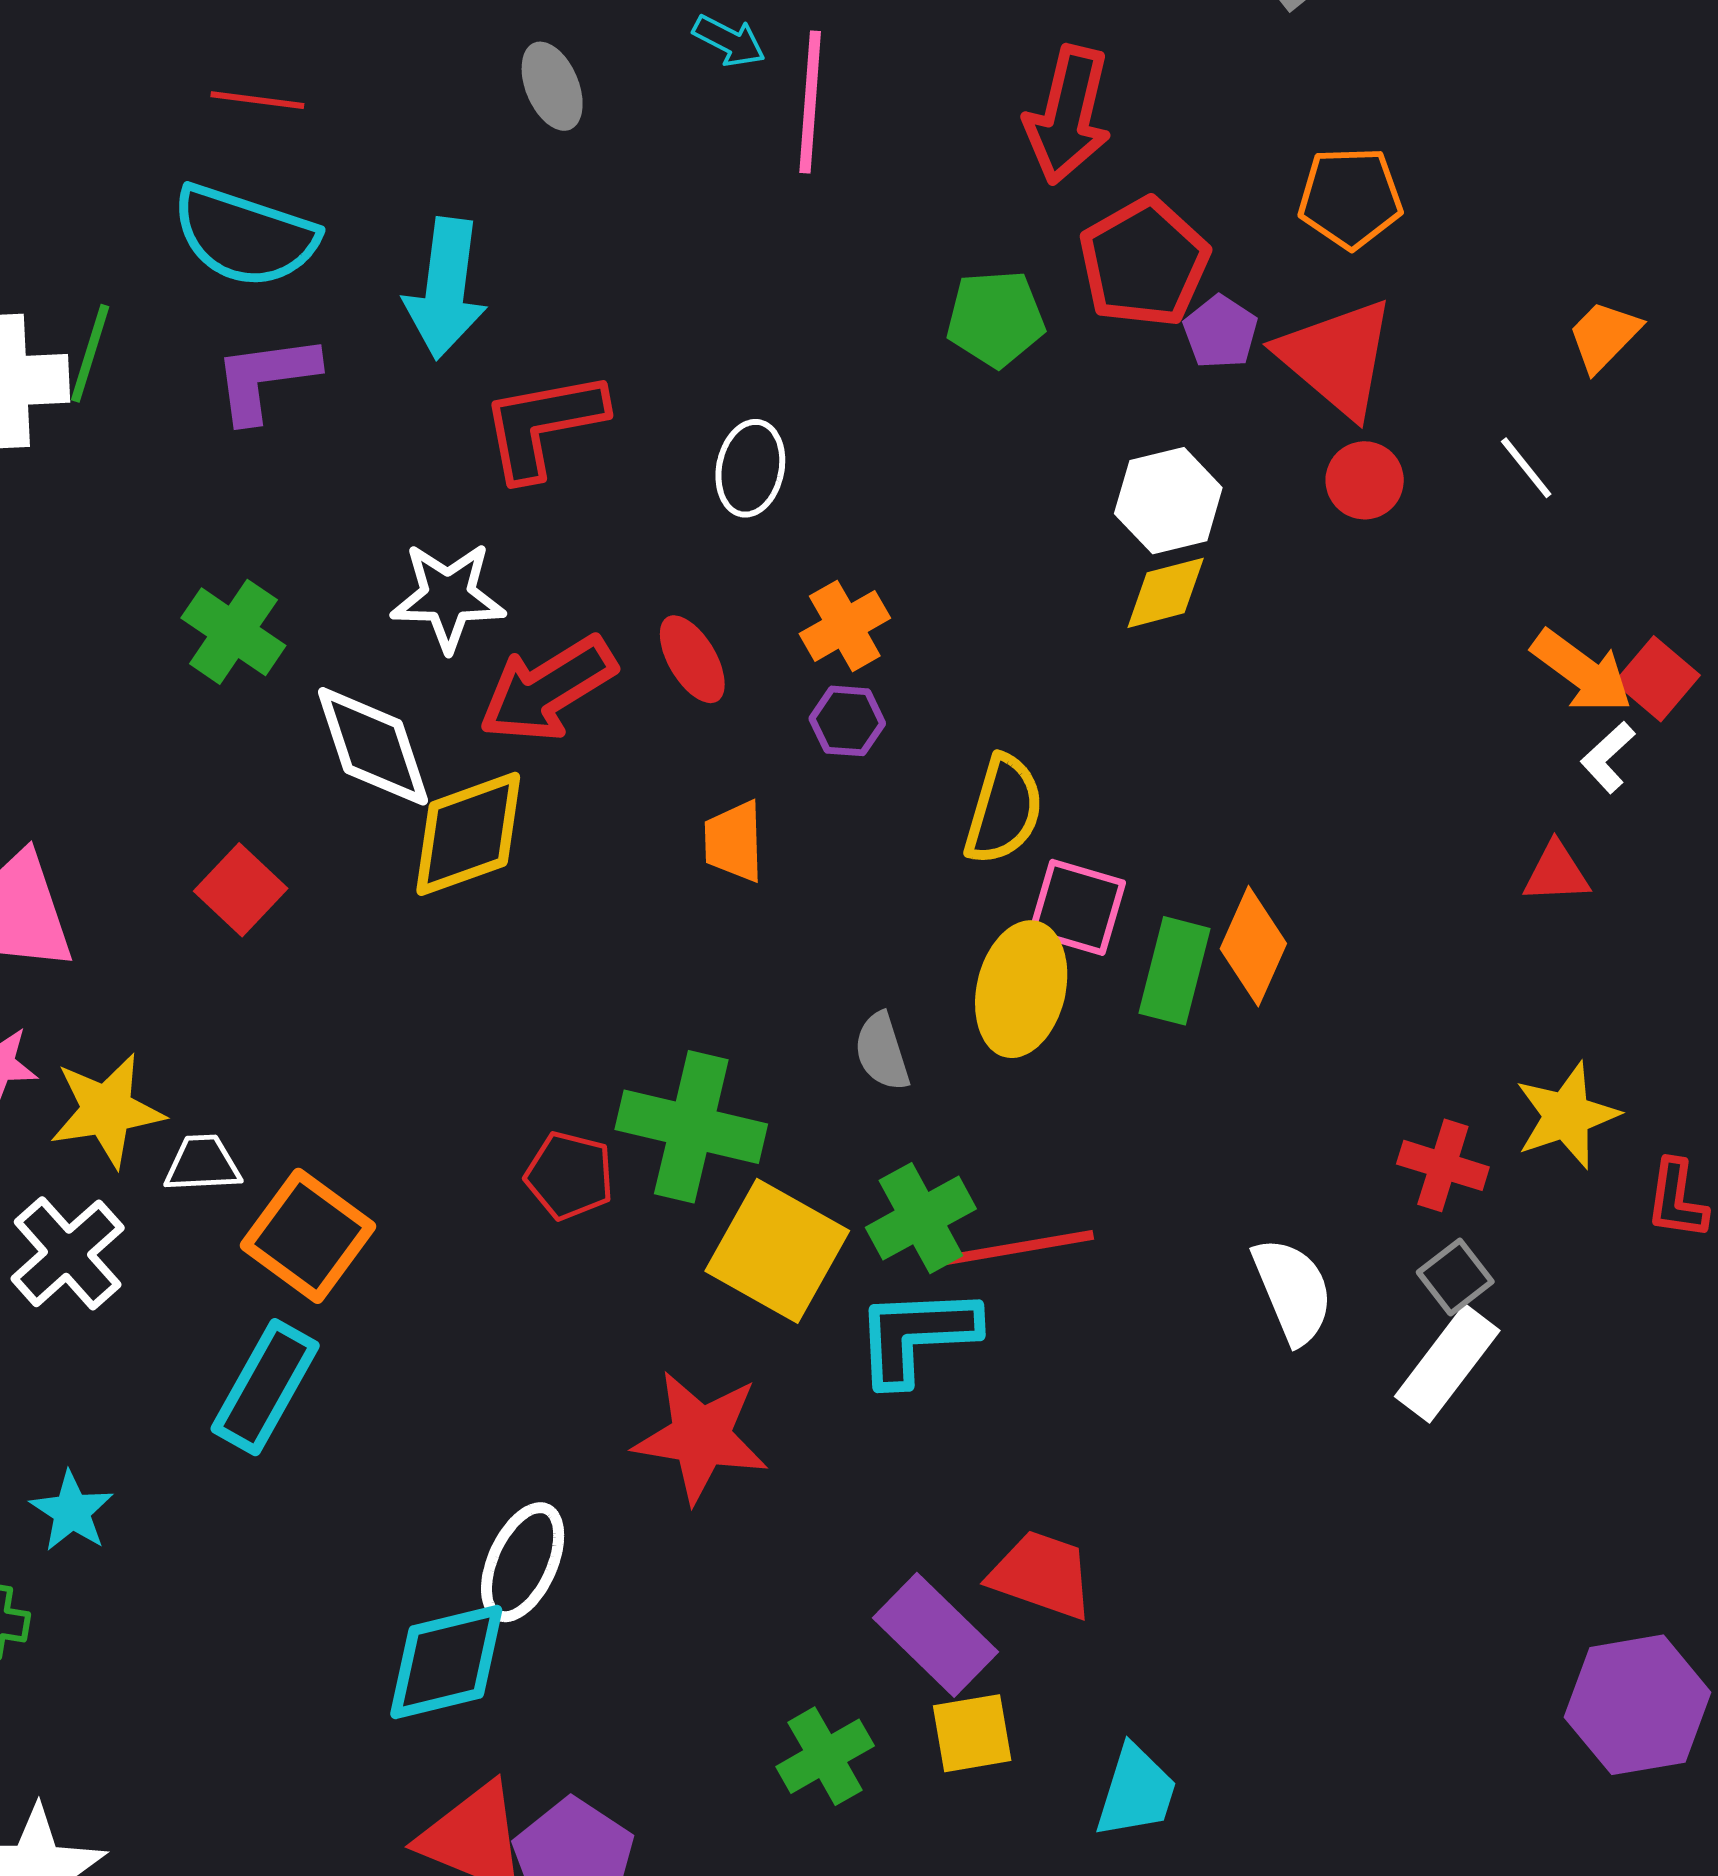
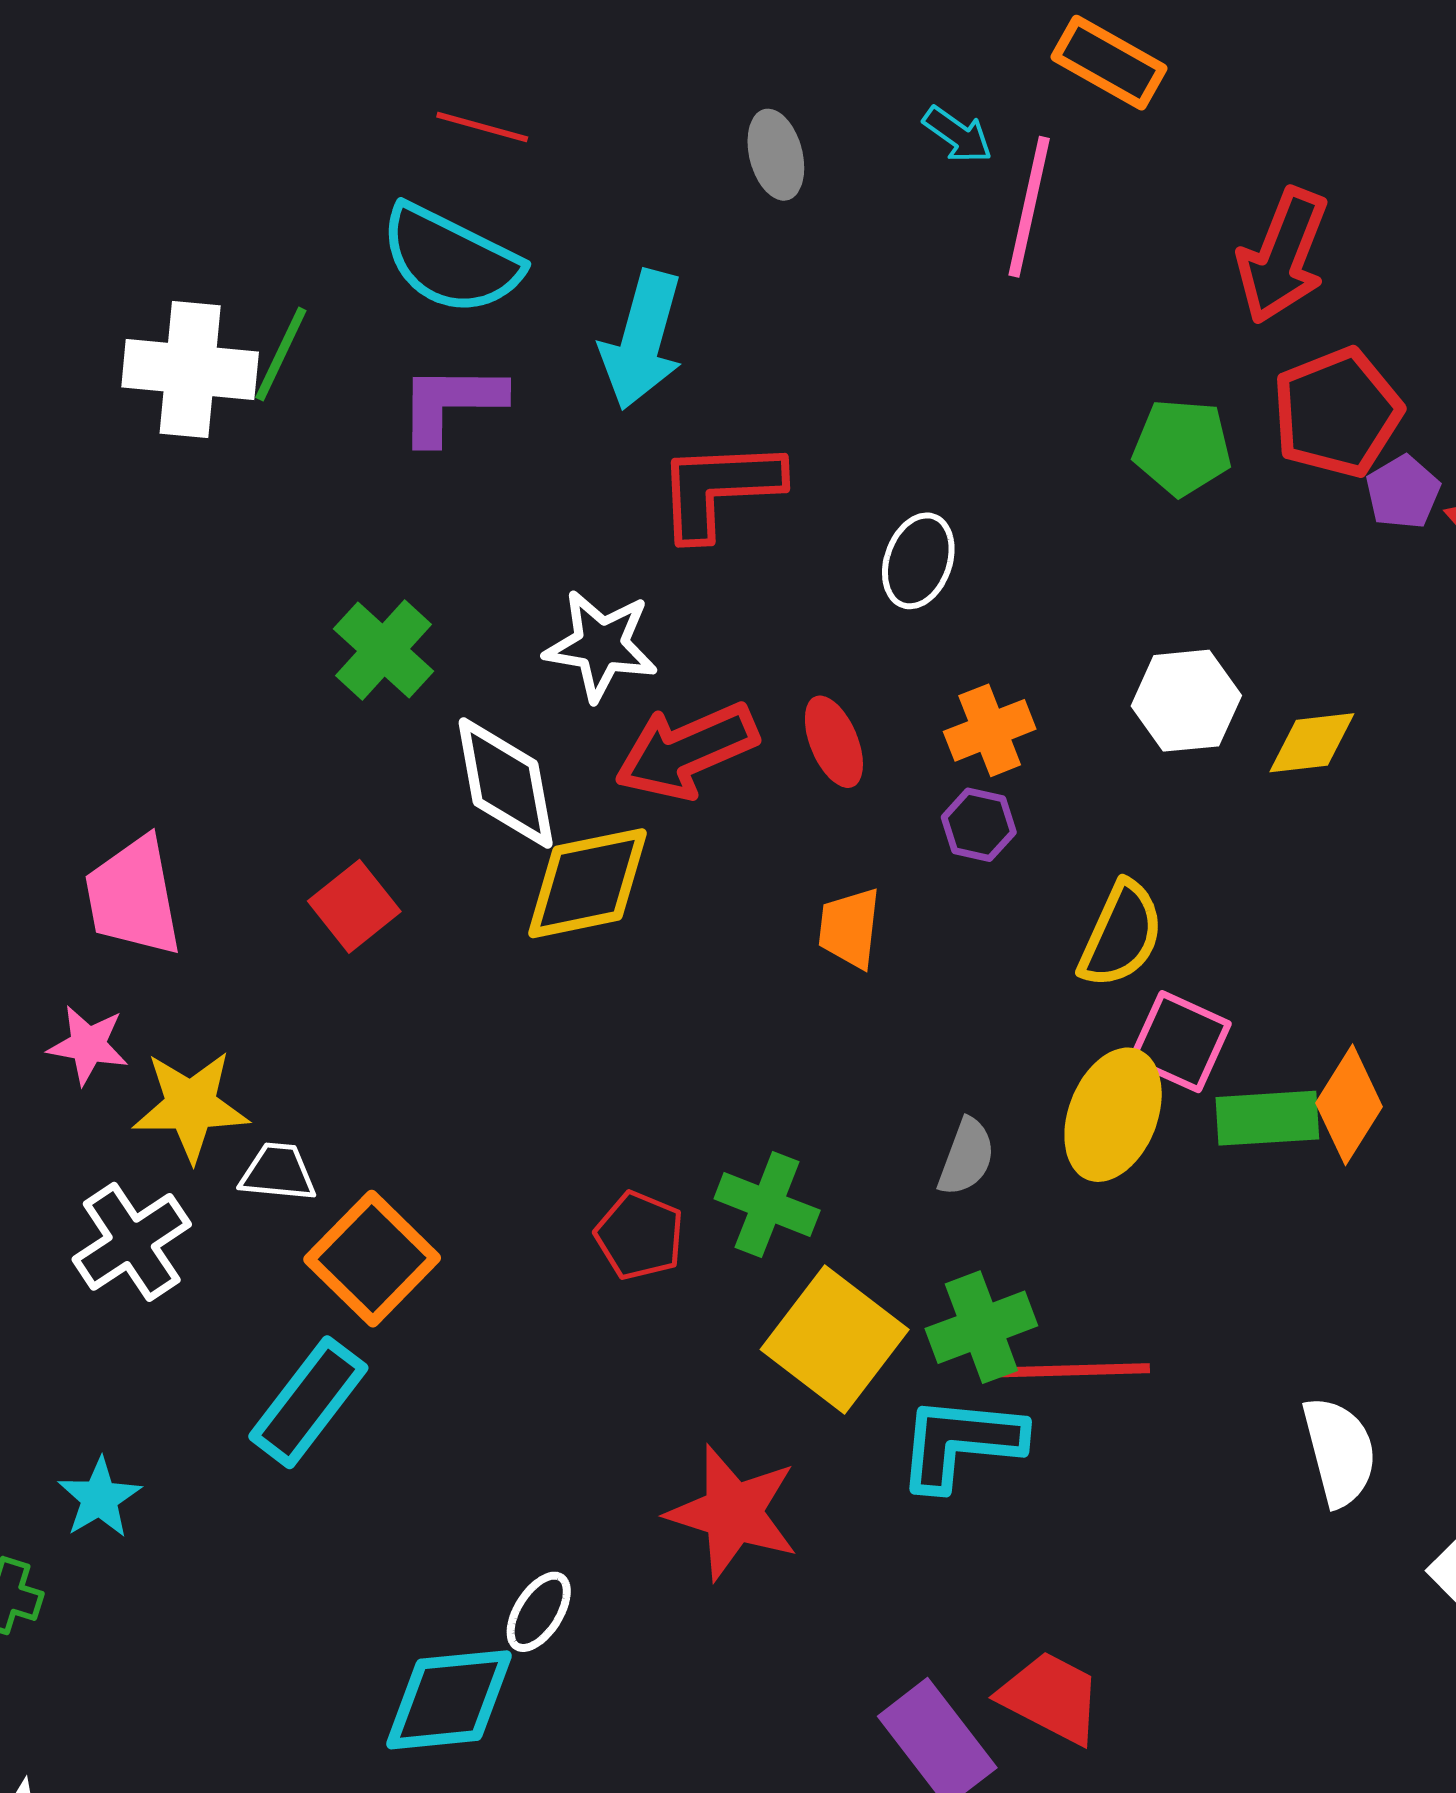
white hexagon: (1168, 501) -> (1186, 701), moved
green rectangle: (1174, 971) -> (1267, 1118), turned 64
gray semicircle: (882, 1052) -> (966, 1157), turned -150
green cross: (691, 1127) -> (767, 1205), size x0.7
white ellipse: (523, 1562) -> (539, 1612), size x0.7

